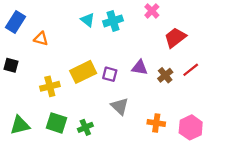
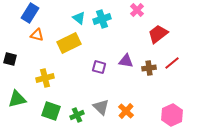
blue rectangle: (15, 22) -> (30, 13), moved
yellow rectangle: (83, 72) -> (69, 43), moved
brown cross: (165, 75) -> (149, 68), turned 32
gray triangle: (120, 106) -> (101, 107), moved
orange cross: (156, 123) -> (126, 111), moved, turned 35
green triangle: (20, 125) -> (17, 99), moved

